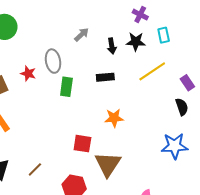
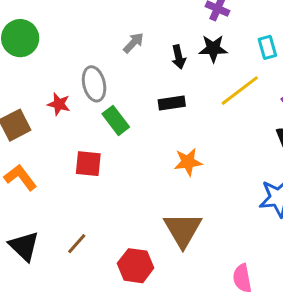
cyan rectangle: (164, 35) -> (267, 47), moved
green rectangle: (66, 87) -> (116, 120), turned -42
red square: (82, 144) -> (88, 164), moved

